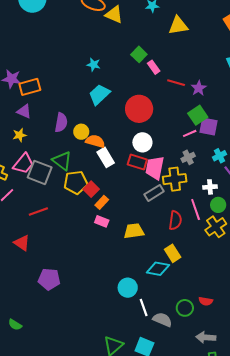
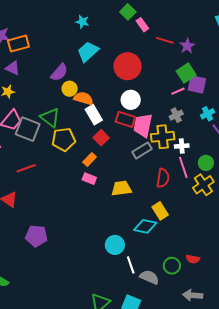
purple semicircle: (61, 122) -> (59, 72), moved, turned 30
white cross: (210, 187) -> (182, 146), moved
red square: (91, 189) -> (101, 138), moved

